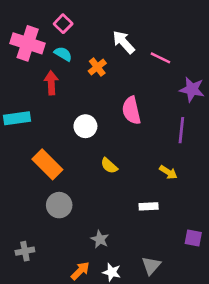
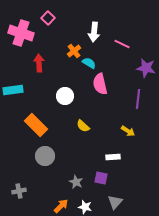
white arrow: (124, 42) -> (94, 32), turned -132
cyan semicircle: (63, 54) -> (89, 63), moved
purple square: (193, 238) -> (101, 178), moved

